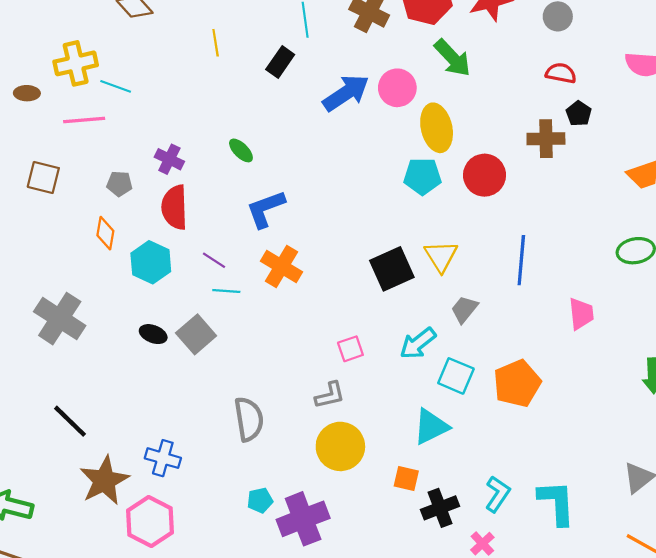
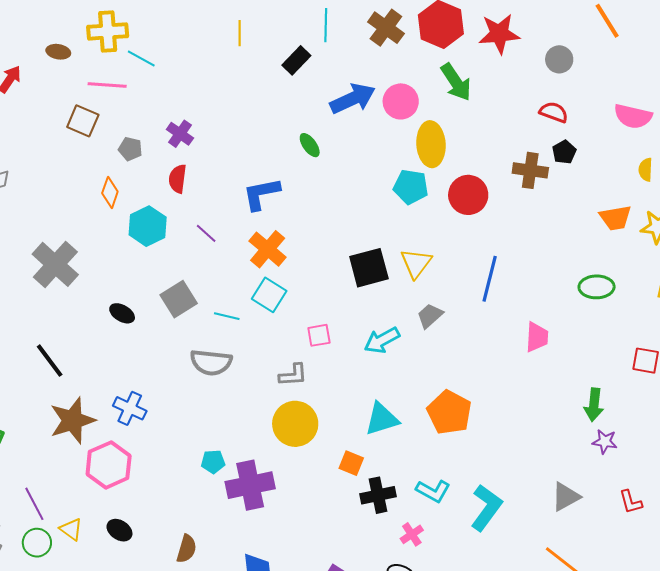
green ellipse: (241, 150) -> (310, 145), moved
brown square: (43, 177) -> (83, 121), moved
red semicircle: (175, 207) -> (178, 179), size x0.7
cyan line: (226, 291) -> (227, 316), moved
black ellipse: (153, 334) -> (122, 313), moved
cyan square: (456, 376) -> (269, 295), moved
orange pentagon: (517, 383) -> (449, 412), moved, turned -30
gray semicircle: (249, 419) -> (211, 362), moved, turned 96
cyan L-shape: (498, 494) -> (433, 491), turned 76
cyan L-shape: (557, 503) -> (486, 508), turned 30

